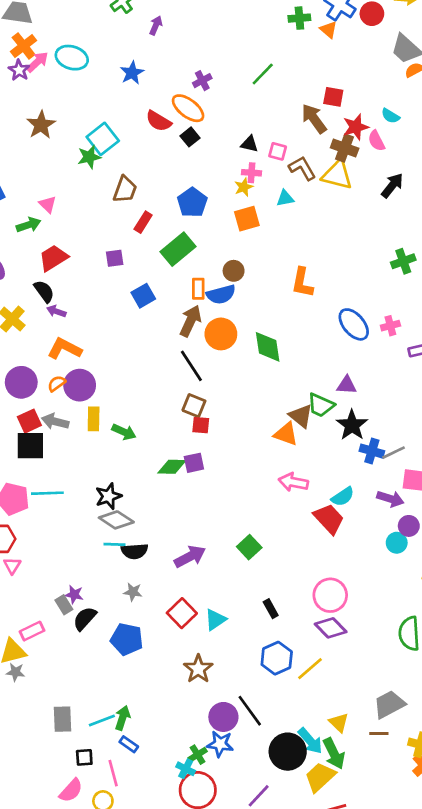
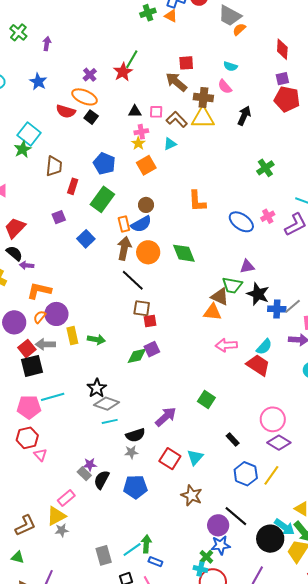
red star: (356, 127) -> (123, 72), moved
black semicircle: (134, 551) -> (135, 435), moved

